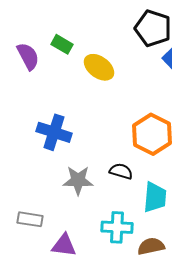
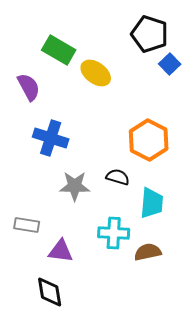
green rectangle: (62, 44) -> (59, 50), size x1.5
purple semicircle: (28, 56) -> (29, 87), moved

